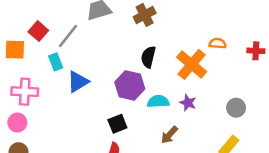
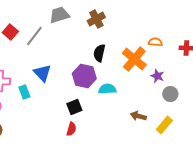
cyan rectangle: (56, 62) -> (24, 92), moved
blue triangle: (78, 82) -> (42, 73), turned -42
purple star: (188, 103) -> (157, 76), moved
brown arrow: (169, 135) -> (138, 116), moved, turned 63

